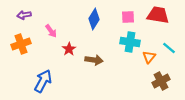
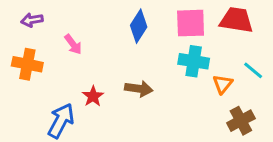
pink square: (128, 17) -> (191, 23), size x1.5
orange cross: (21, 44) -> (27, 64), turned 30
red star: (69, 49) -> (93, 96), moved

